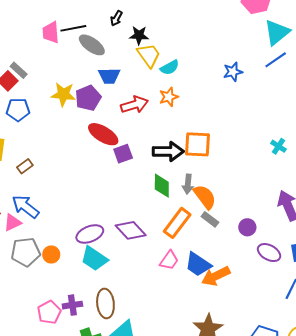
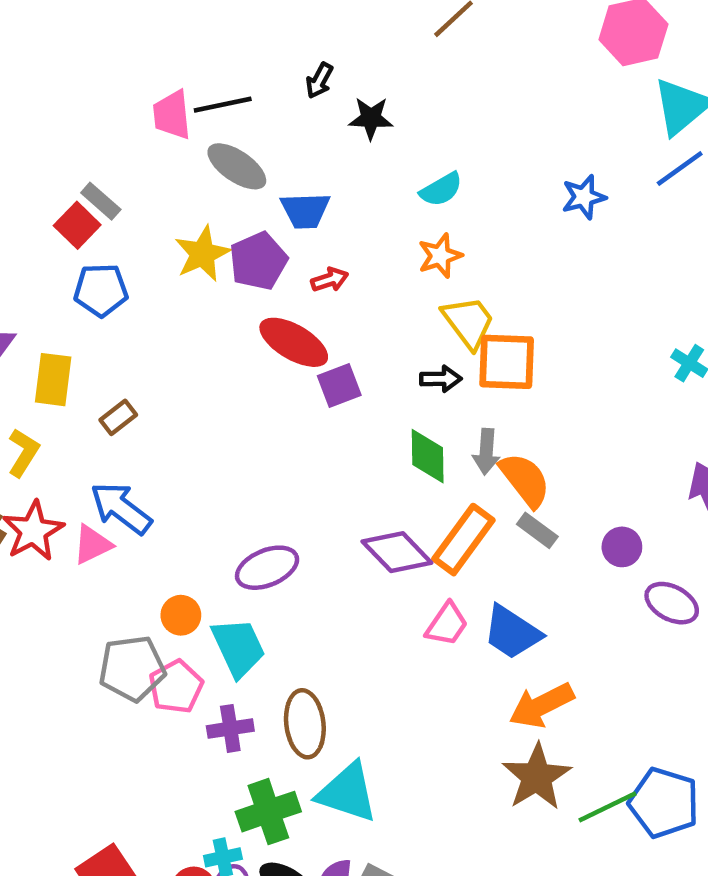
gray ellipse: (92, 45) -> (237, 166), moved
yellow trapezoid: (149, 55) -> (469, 322), moved
yellow star: (63, 94) -> (202, 254), turned -30
red arrow: (134, 105) -> (330, 280), moved, size x0.6
black arrow: (168, 151) -> (441, 379), size x0.6
purple diamond: (131, 230) -> (397, 552), moved
gray pentagon: (26, 252) -> (132, 668), moved
cyan trapezoid: (94, 259) -> (238, 647), moved, turned -148
orange arrow: (216, 276) -> (542, 705), moved
pink pentagon: (49, 312) -> (176, 687), moved

